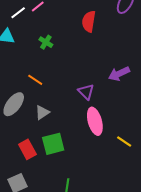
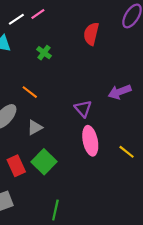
yellow line: (124, 141) -> (127, 152), moved
green square: (53, 144) -> (44, 162), turned -35

